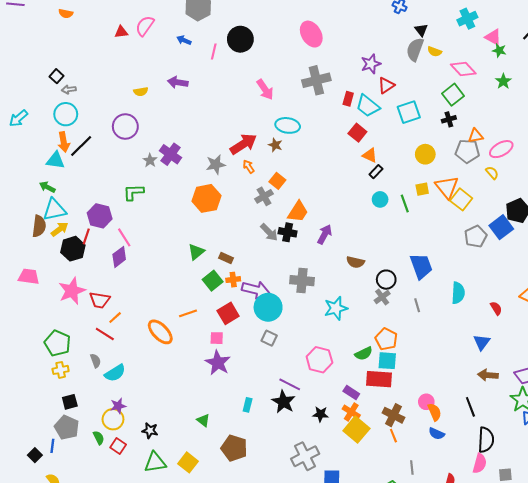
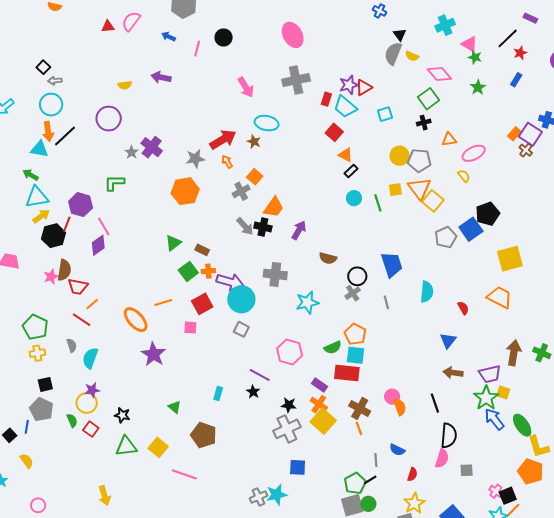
black circle: (240, 39) -> (224, 37), size x0.7
purple star: (371, 64) -> (349, 85), moved
cyan square: (409, 112) -> (385, 114), size x0.7
gray pentagon: (467, 151) -> (419, 160), moved
brown semicircle: (39, 226) -> (64, 270), moved
pink star: (72, 291) -> (51, 277), size x0.6
purple star: (218, 363) -> (153, 354), moved
cyan semicircle: (115, 373) -> (90, 358), turned 140
black star: (284, 402) -> (253, 392), size x0.6
blue semicircle: (437, 434) -> (397, 450), moved
gray cross: (305, 456) -> (287, 429), moved

